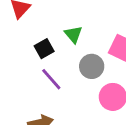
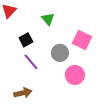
green triangle: (73, 34) -> (48, 19), moved

